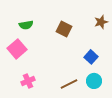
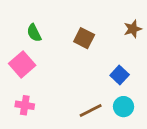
green semicircle: (26, 25) -> (34, 33), turned 72
pink cross: (28, 81) -> (25, 105), moved, turned 32

